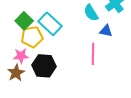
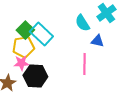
green square: (24, 21) -> (25, 30), moved
pink star: (21, 56) -> (21, 63), moved

